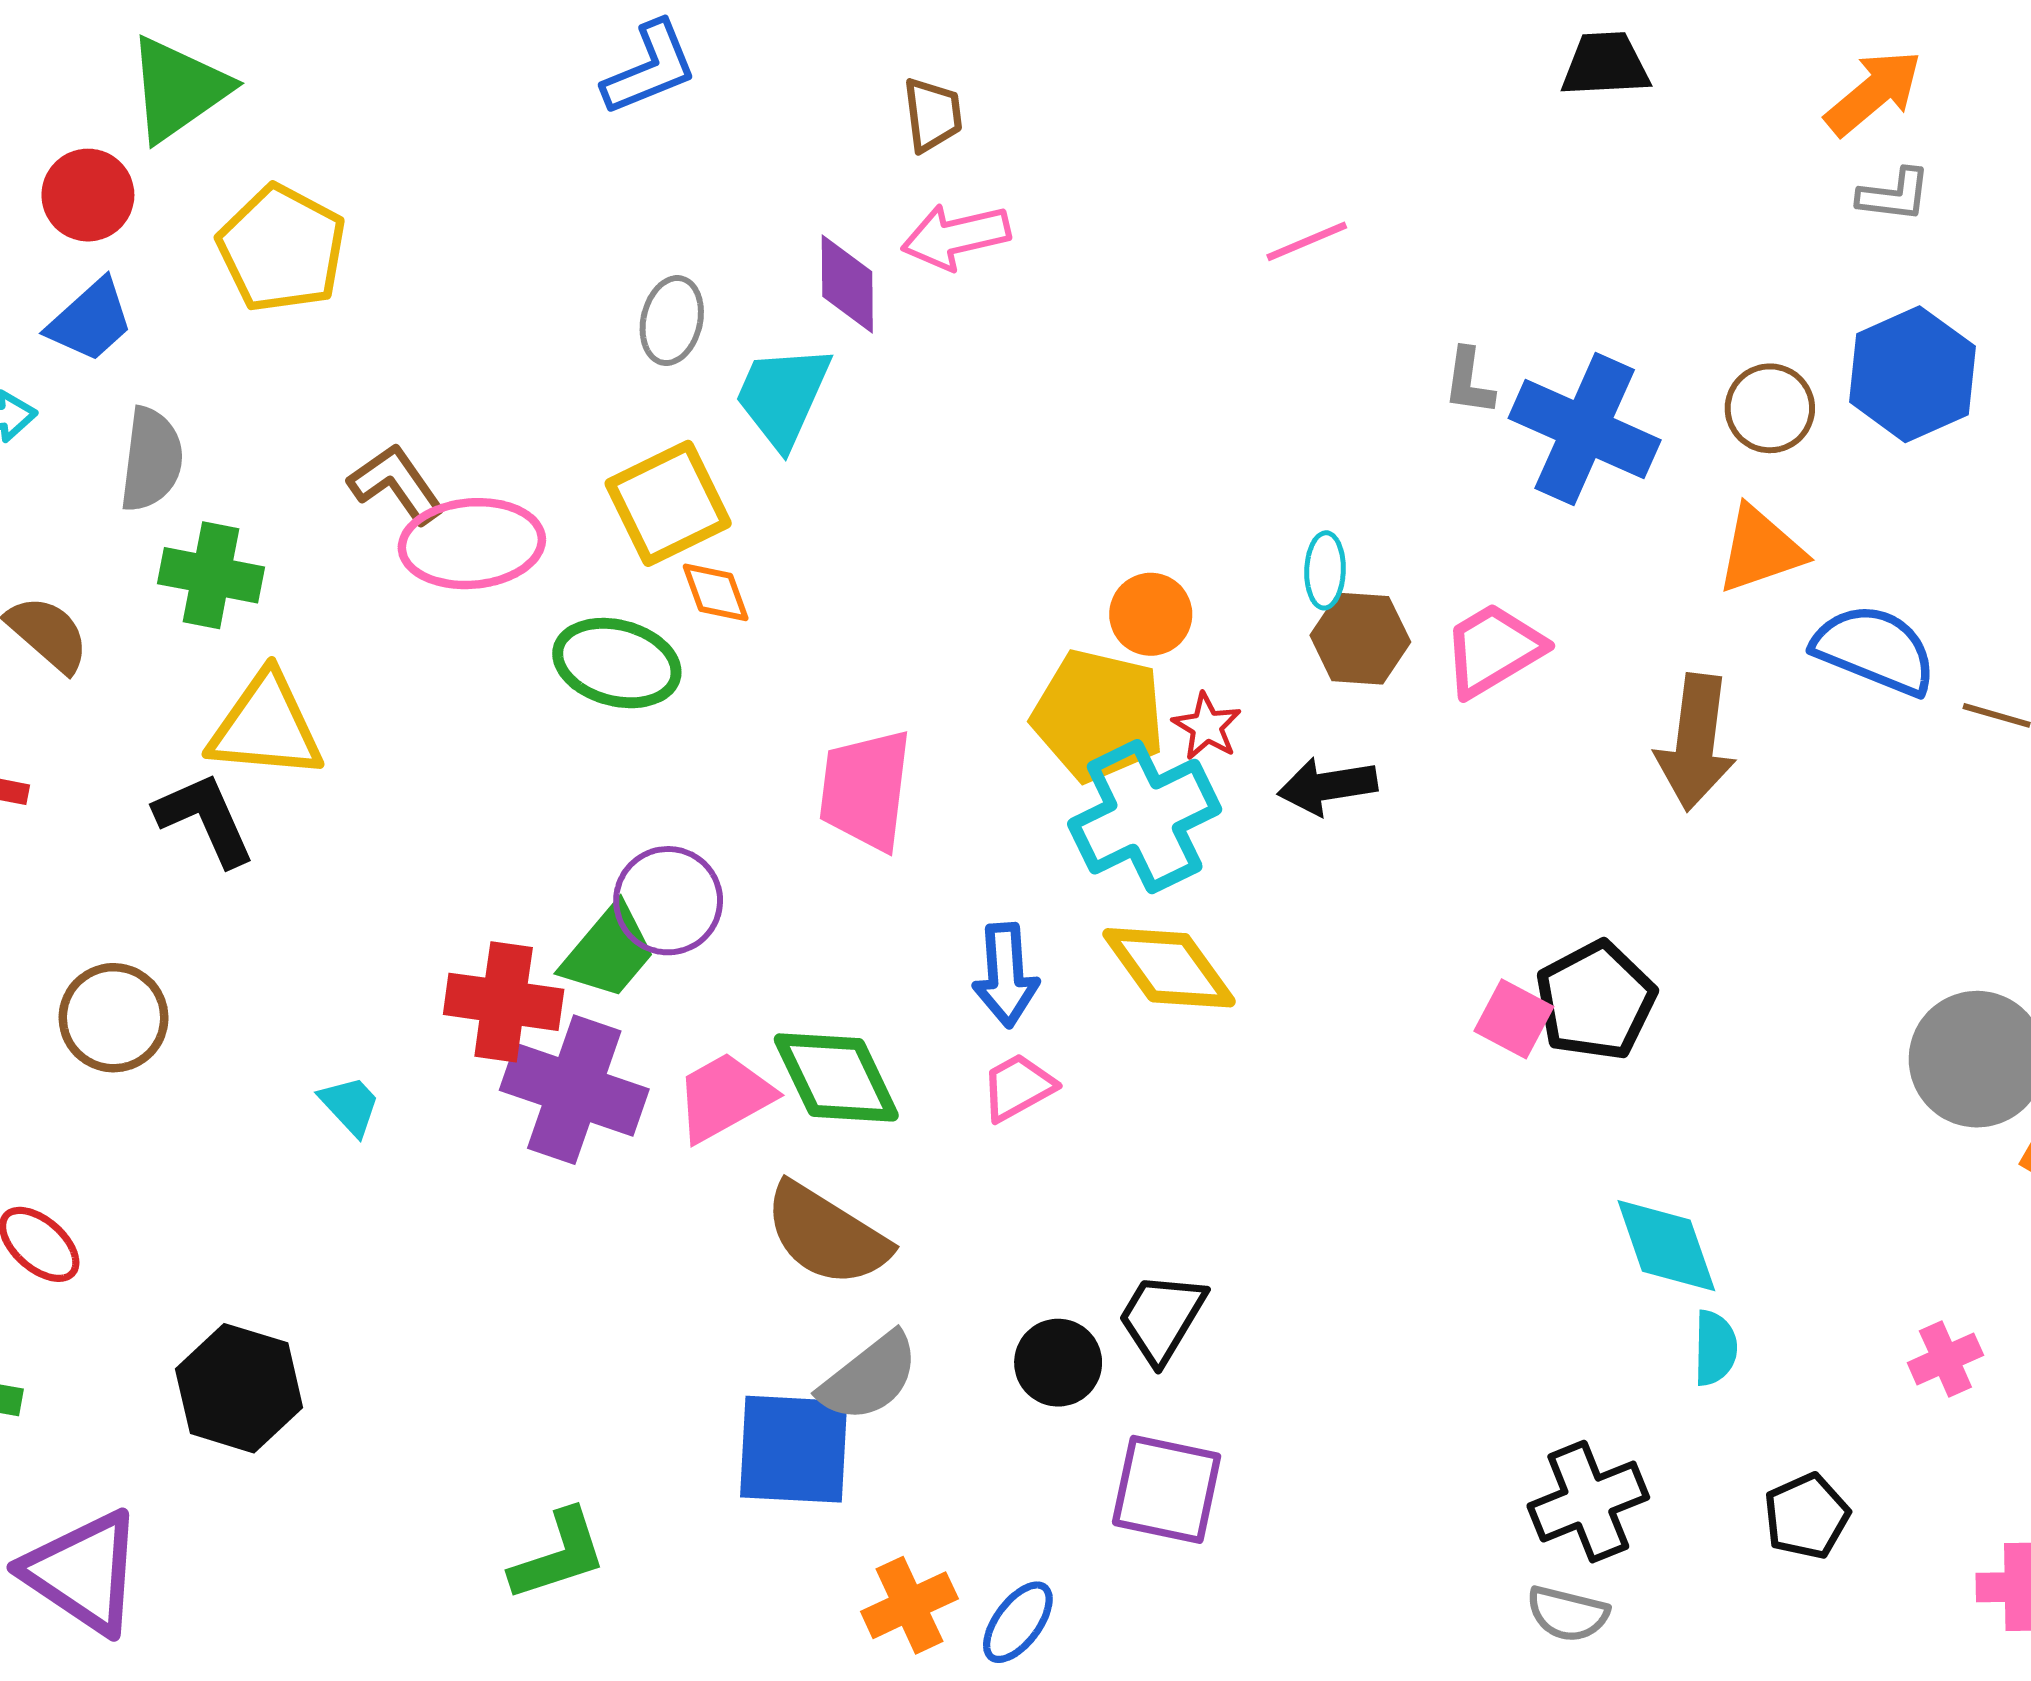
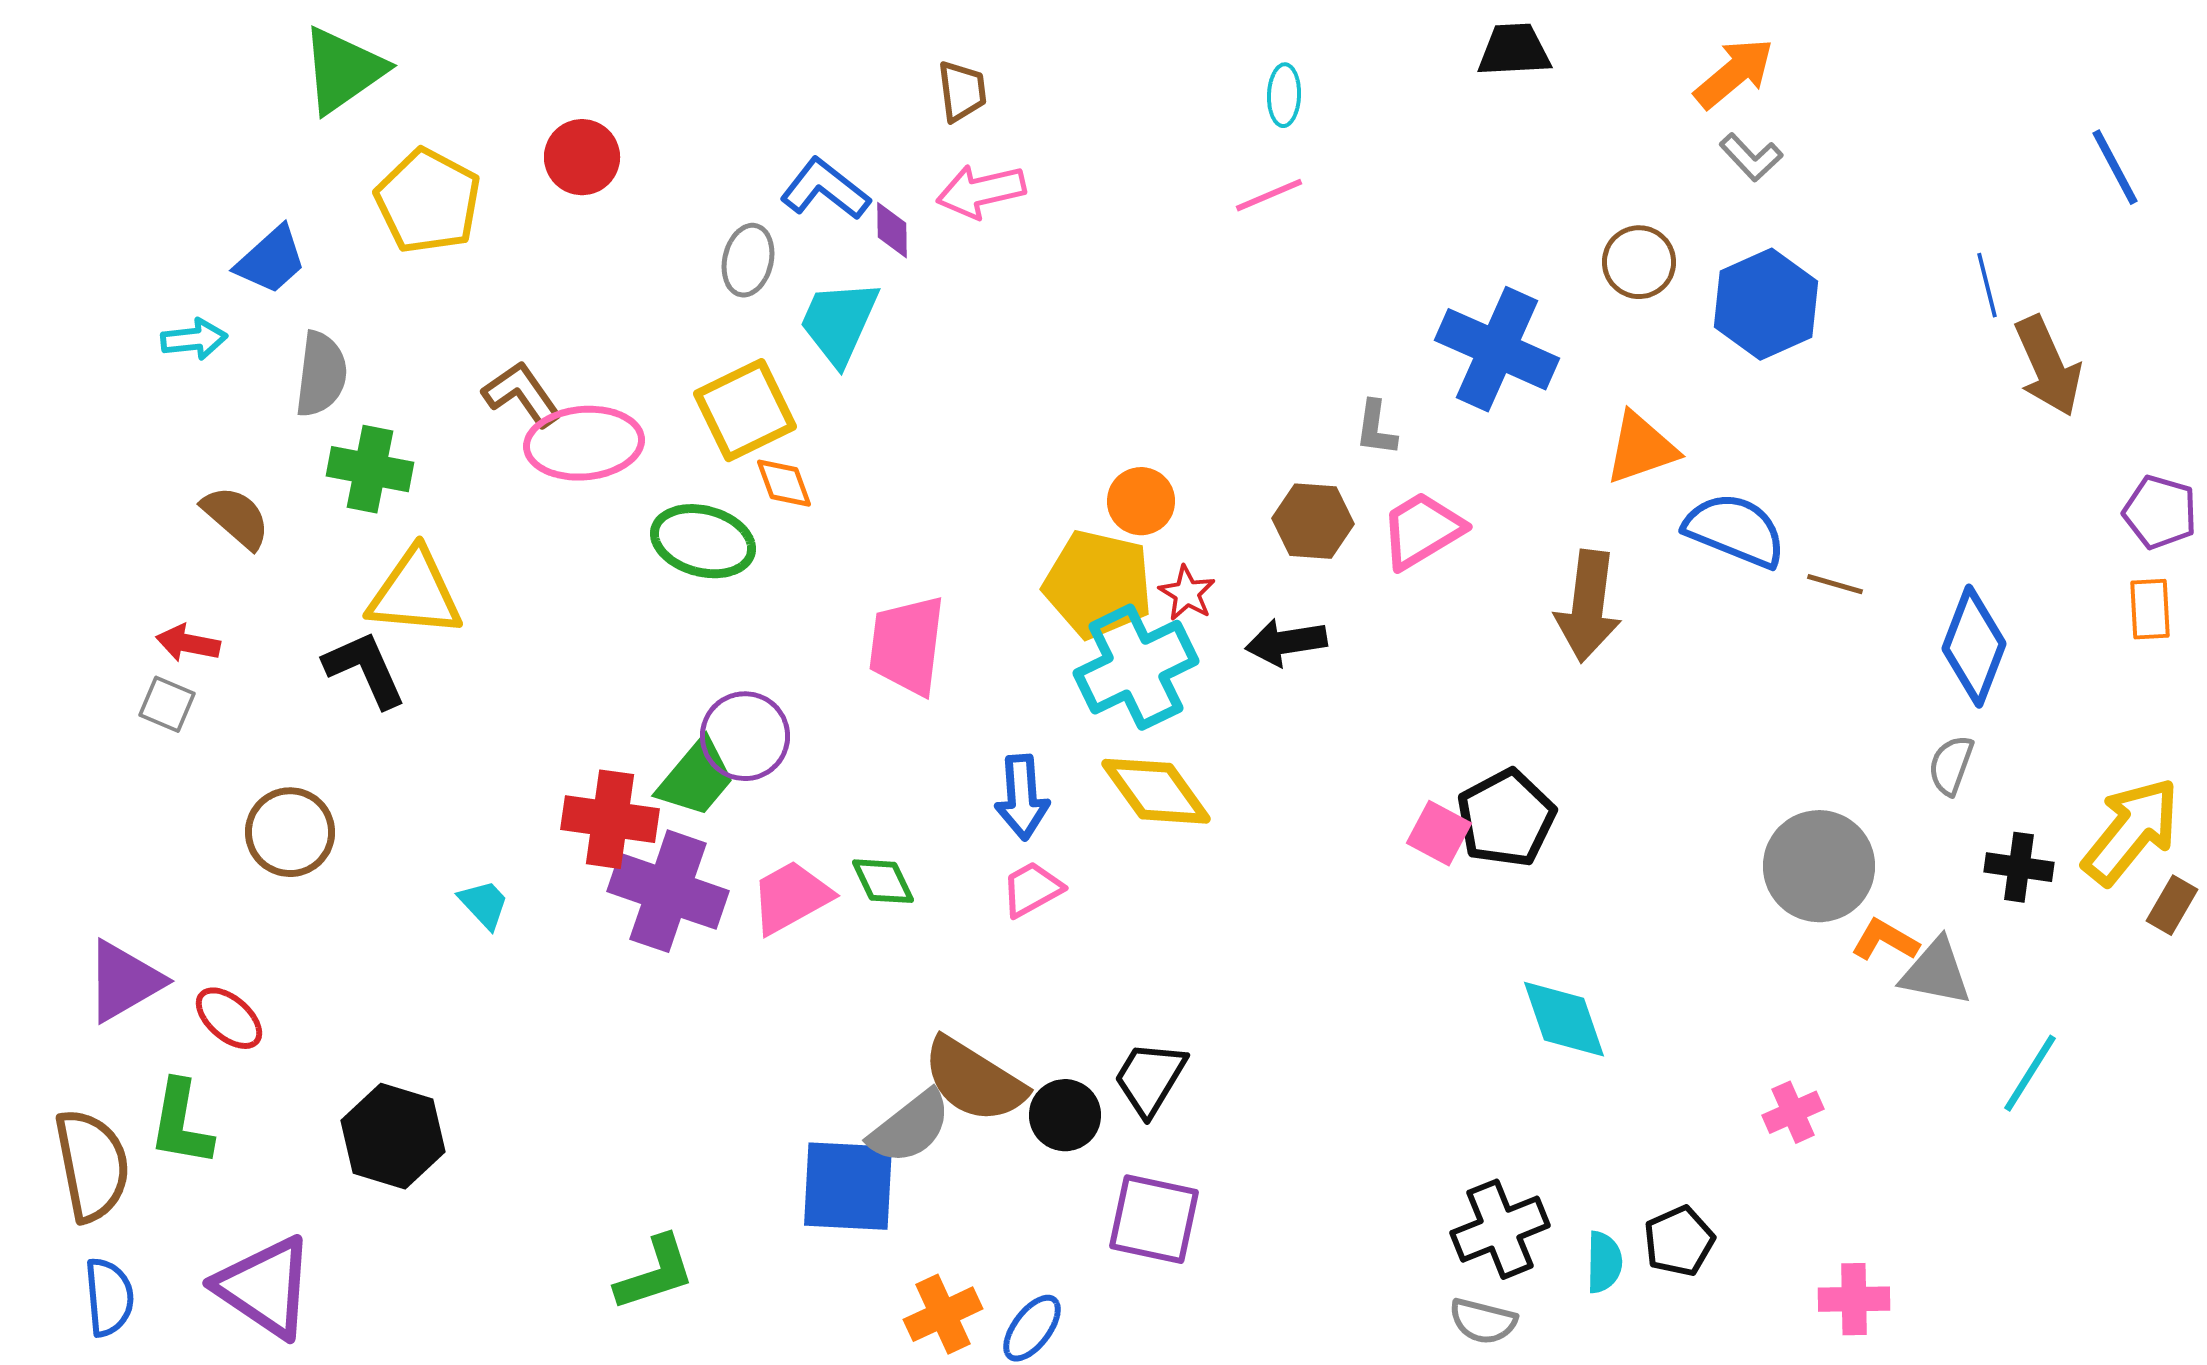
blue L-shape: (650, 68) -> (825, 189), moved, turned -120
red circle: (88, 195) -> (582, 157), moved
gray L-shape: (1894, 195) -> (1751, 157), turned 40
purple diamond: (847, 284) -> (892, 230), size x0.7
gray L-shape: (1469, 381) -> (1376, 428), moved
brown circle: (1770, 408) -> (1639, 262), moved
cyan ellipse: (1325, 570) -> (1284, 95), moved
green diamond: (836, 1077) -> (883, 881), size x0.6
brown semicircle: (827, 1235) -> (974, 1080), moved
cyan semicircle: (1715, 1348) -> (1604, 1262), moved

